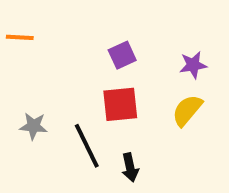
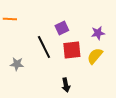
red square: (120, 104) -> (72, 50), moved
black line: (87, 146) -> (44, 47), moved

